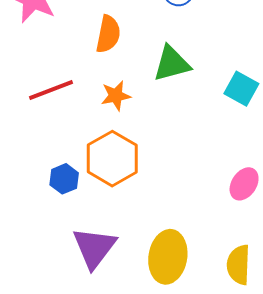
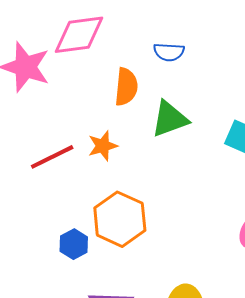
orange semicircle: (108, 34) -> (126, 87), moved
orange star: (116, 96) -> (103, 146), moved

